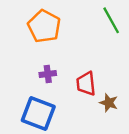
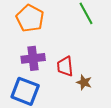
purple cross: (48, 74) -> (33, 58), size x1.6

